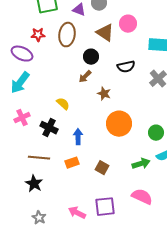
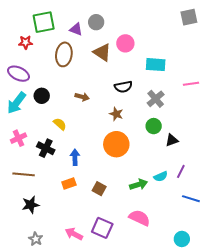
red star: (38, 35) -> (26, 42), moved
black circle: (91, 57) -> (42, 96), moved
brown arrow: (85, 77) -> (82, 97), turned -120
brown star: (104, 94) -> (116, 114), moved
green circle: (156, 133) -> (154, 126), moved
brown line: (39, 158) -> (24, 174), moved
black star: (34, 184) -> (31, 205), turned 30
purple square: (105, 207) -> (102, 228), turned 30

